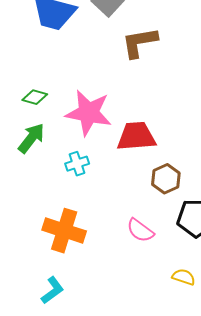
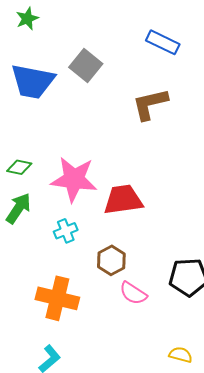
brown L-shape: (139, 42) -> (150, 104), moved
brown hexagon: (166, 179) -> (111, 260), moved
yellow semicircle: (184, 277) -> (181, 355), moved

